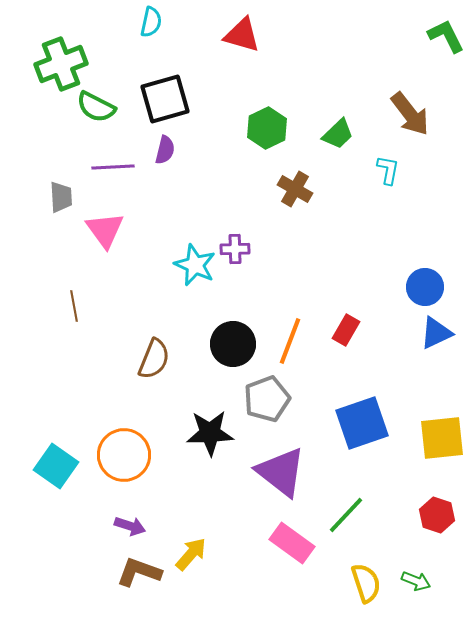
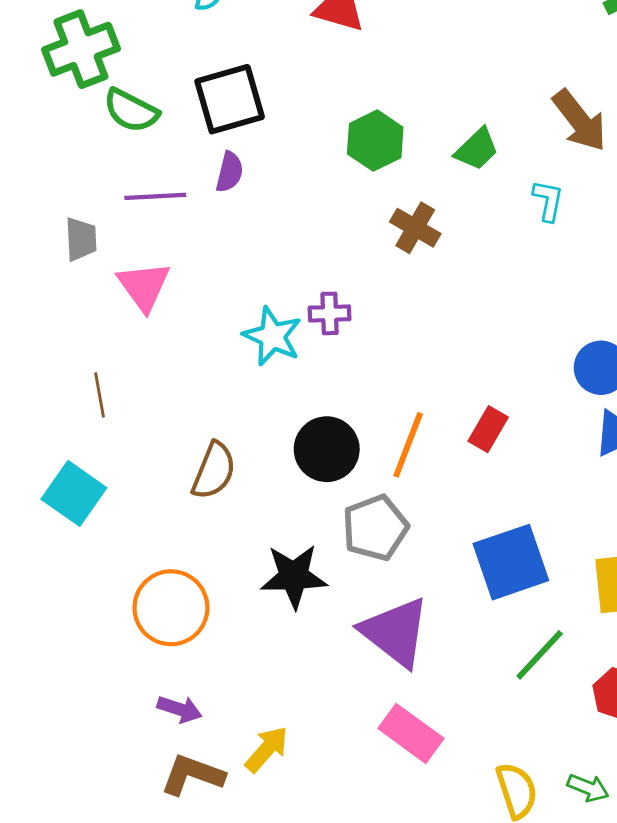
cyan square: (56, 466) -> (74, 493), moved
green line: (346, 515) -> (540, 655), moved

